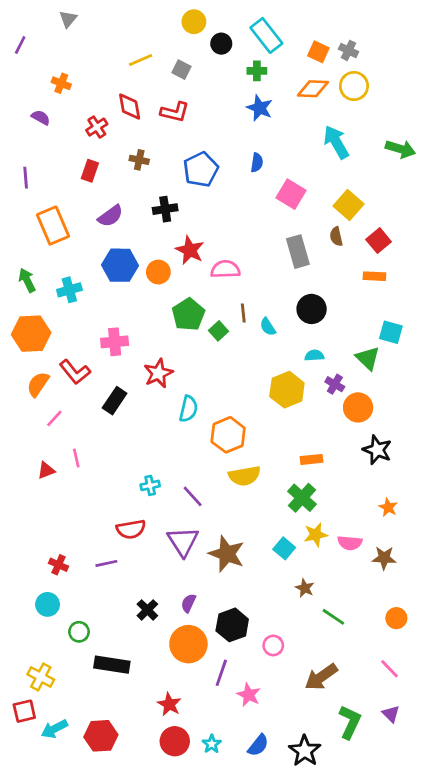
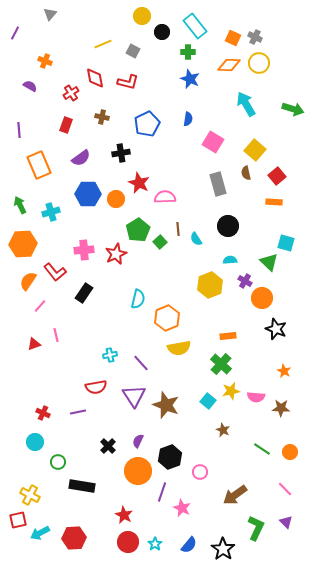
red star: (158, 373) -> (116, 254), moved
green line: (333, 617) -> (262, 449), moved

